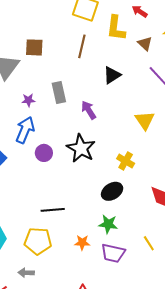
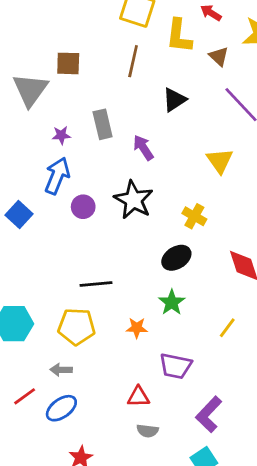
green star: (108, 224) -> (172, 302), turned 30
yellow line: (149, 243) -> (227, 328), turned 70
purple trapezoid: (113, 253) -> (175, 366), moved

